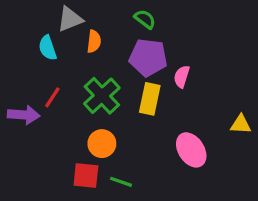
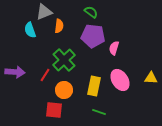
red line: (52, 97) -> (45, 75), moved
yellow rectangle: (150, 99) -> (94, 86), moved
pink ellipse: (191, 150) -> (120, 80), moved
green line: (121, 182) -> (99, 112), moved

